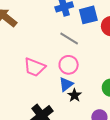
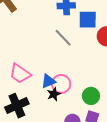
pink circle: (69, 65) -> (61, 84), moved
pink trapezoid: (35, 67) -> (20, 74), moved

